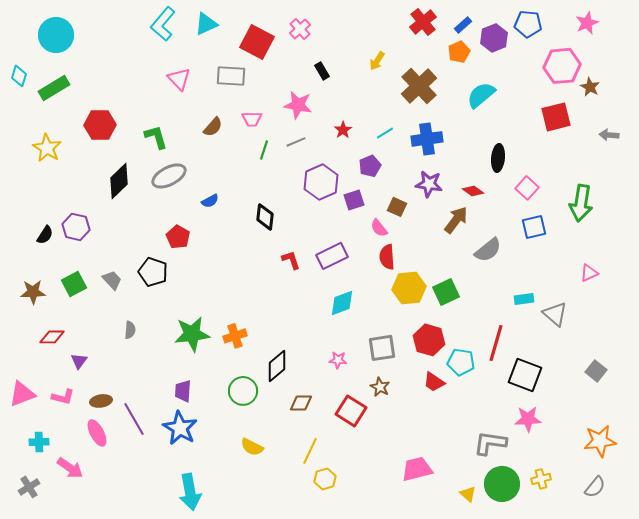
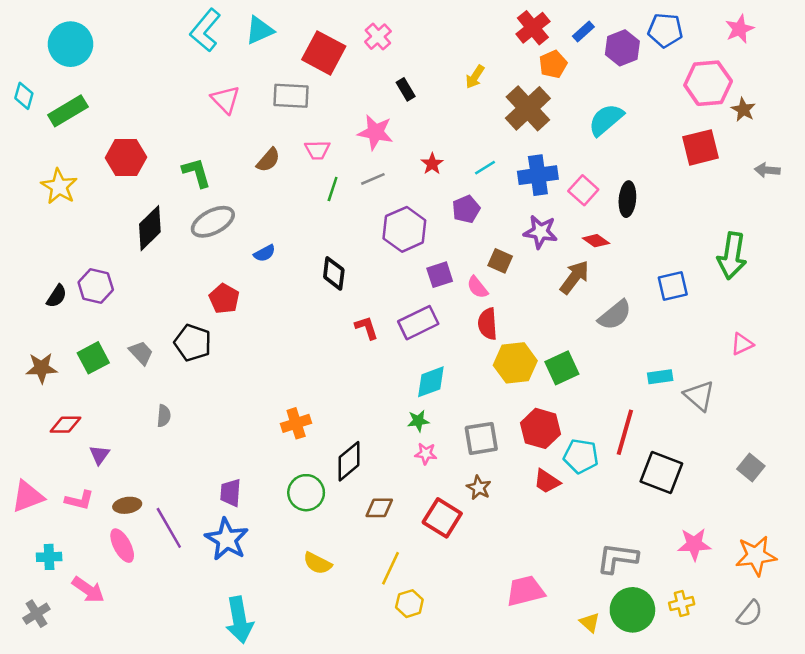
orange pentagon: (459, 52) -> (553, 64), moved
pink square: (527, 188) -> (583, 190), moved
purple square: (354, 200) -> (440, 275), moved
green star: (192, 334) -> (418, 421), moved, size x0.5
pink star: (528, 419) -> (694, 544), moved

